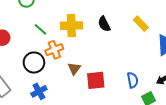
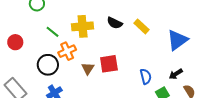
black semicircle: (104, 24) -> (115, 23), turned -35
yellow rectangle: (141, 24) -> (142, 26), moved
red square: (96, 80) -> (109, 64), moved

